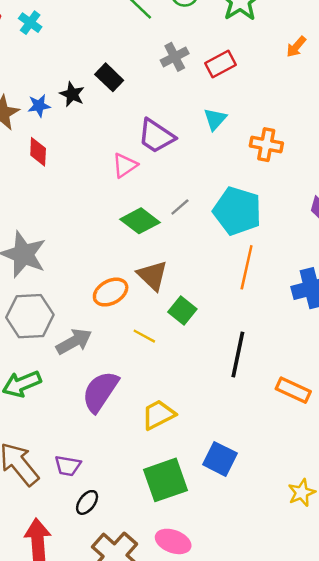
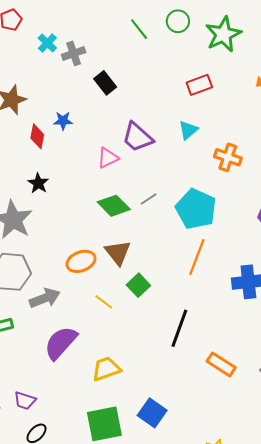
cyan cross: (30, 23) -> (47, 43), moved
gray cross: (175, 57) -> (74, 53), moved
black star: (72, 94) -> (38, 183), moved
blue star: (39, 106) -> (63, 121), moved

